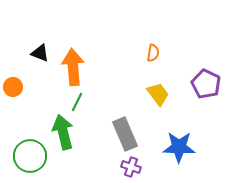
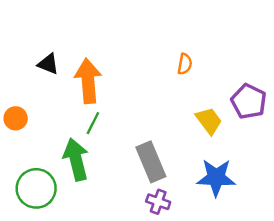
orange circle: (13, 87) -> (16, 118), moved
yellow trapezoid: (158, 94) -> (209, 121), moved

